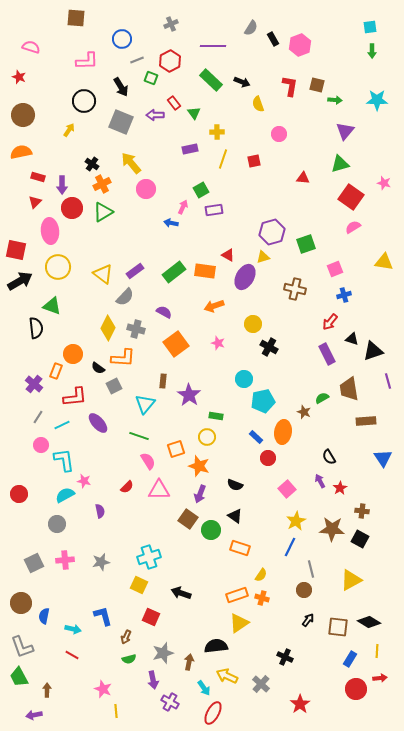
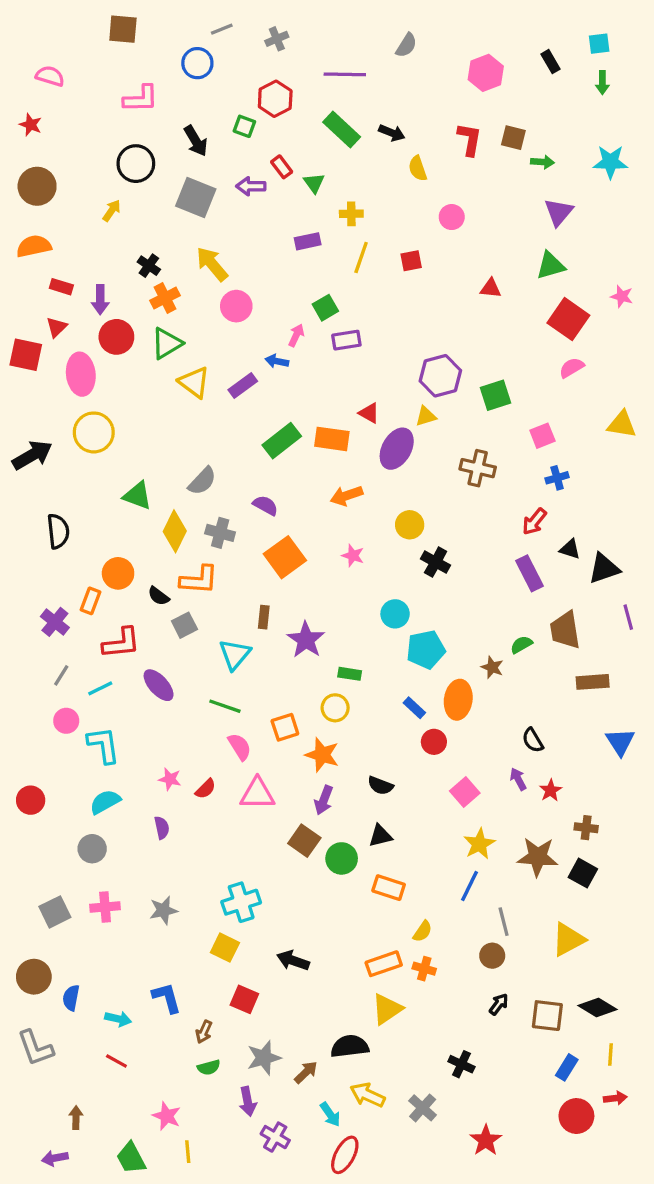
black rectangle: (273, 39) -> (551, 62), moved
gray line: (137, 60) -> (222, 29), moved
red square: (16, 250) -> (26, 355), moved
purple rectangle: (135, 271) -> (243, 385), moved
yellow triangle: (103, 274) -> (194, 382), moved
green triangle: (52, 306) -> (137, 496), moved
pink star: (84, 481) -> (170, 779), moved
black triangle: (235, 516) -> (380, 836), turned -49
brown arrow: (189, 662) -> (306, 1072), turned 35
green trapezoid: (19, 677) -> (131, 1158), moved

